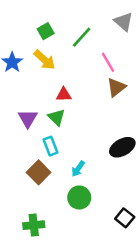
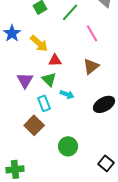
yellow arrow: (45, 60) -> (39, 43), moved
brown triangle: (116, 87) -> (91, 66), moved
cyan arrow: (78, 169) -> (67, 94), moved, turned -104
green cross: (34, 225) -> (15, 169), moved

